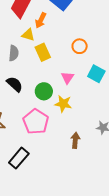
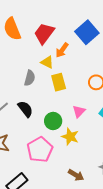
brown arrow: (75, 140) -> (76, 175), turned 105

